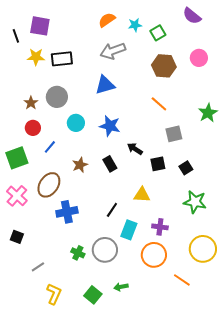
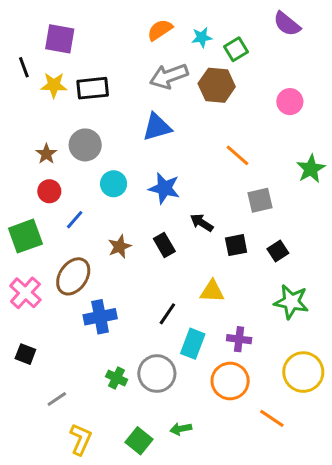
black line: (16, 36) -> (24, 67), moved
pink circle: (199, 58) -> (290, 102), moved
brown hexagon: (164, 66) -> (217, 85), moved

